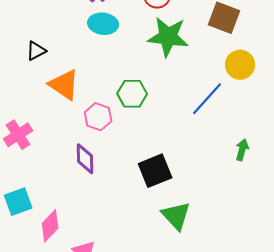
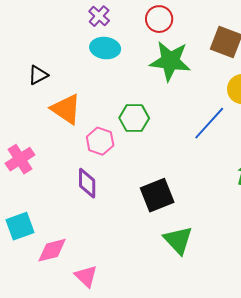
pink diamond: (50, 226) -> (52, 250), turned 32

